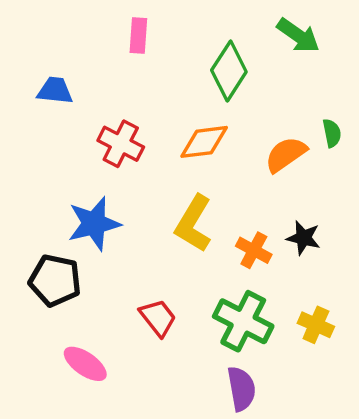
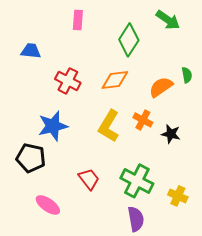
orange cross: (254, 250) -> (143, 120), moved
yellow cross: (316, 325) -> (178, 196), moved

